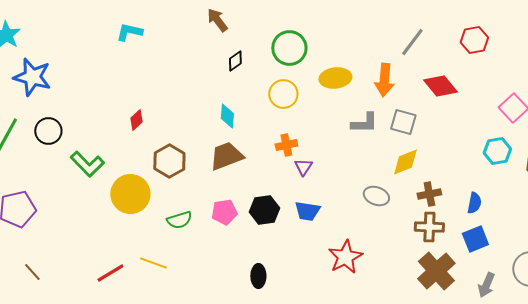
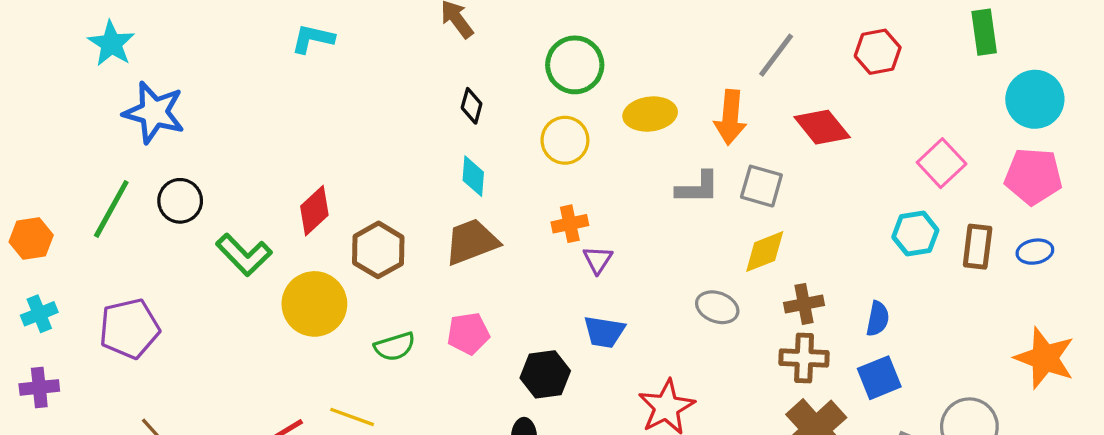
black diamond: (235, 61) -> (472, 106), moved, turned -40
red diamond: (136, 120) -> (314, 211), moved, size x1.4
black hexagon: (264, 210) -> (545, 374), moved

